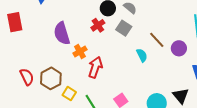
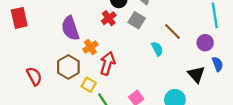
purple circle: (179, 48) -> (205, 43), moved
brown hexagon: (51, 78) -> (68, 67), moved
yellow square: (69, 94) -> (89, 85), moved
black triangle: (181, 96) -> (196, 74), moved

